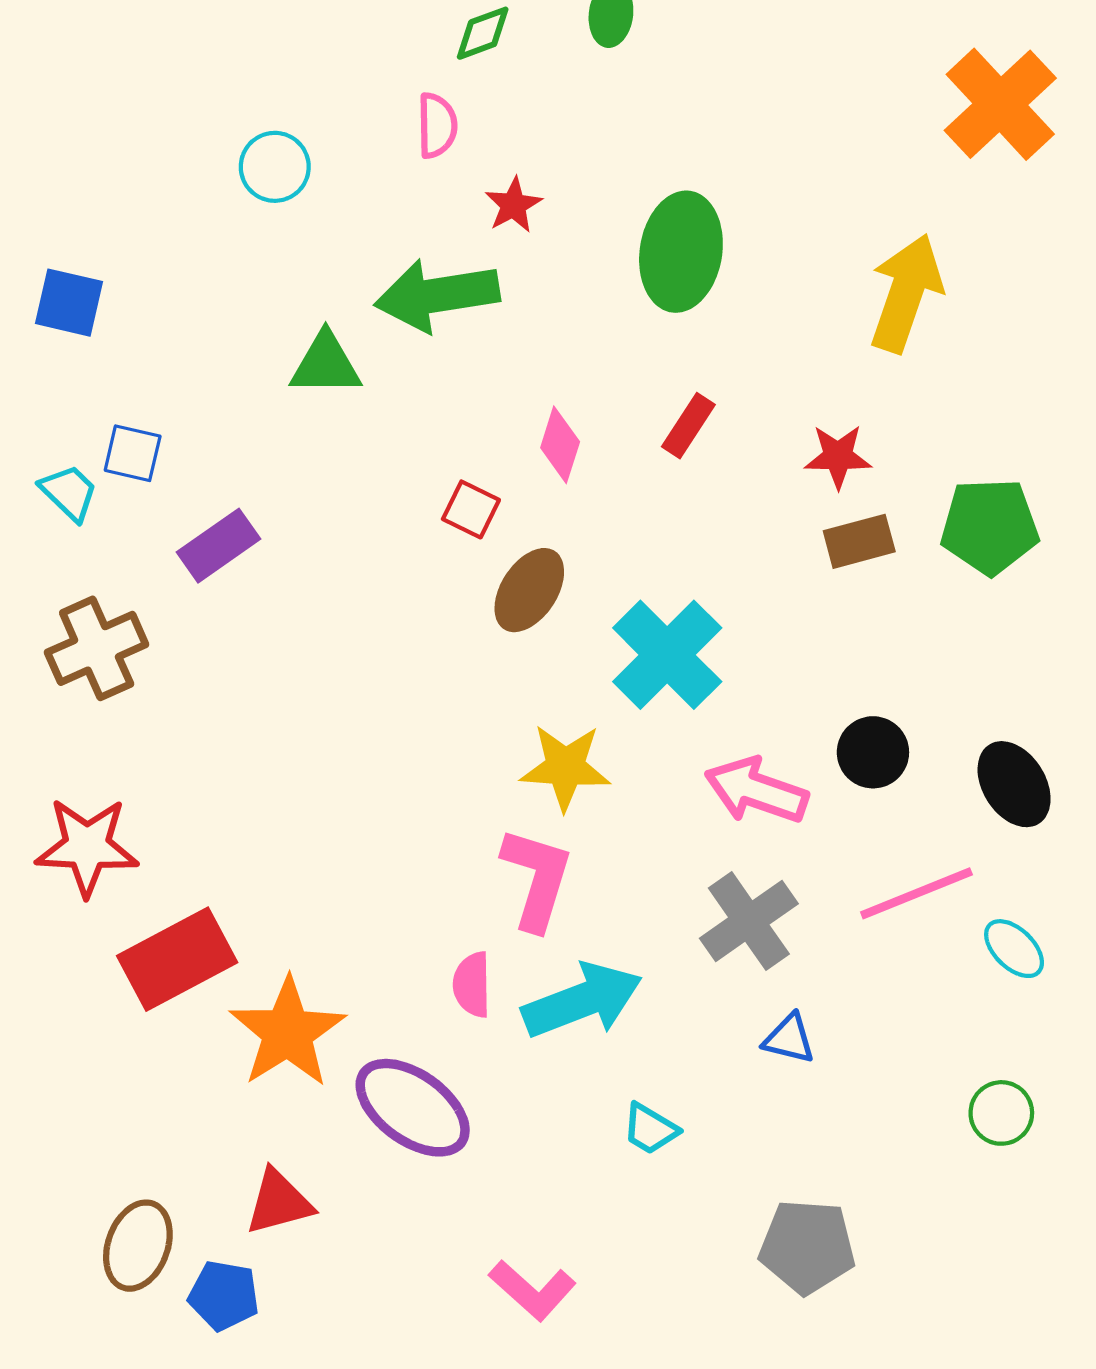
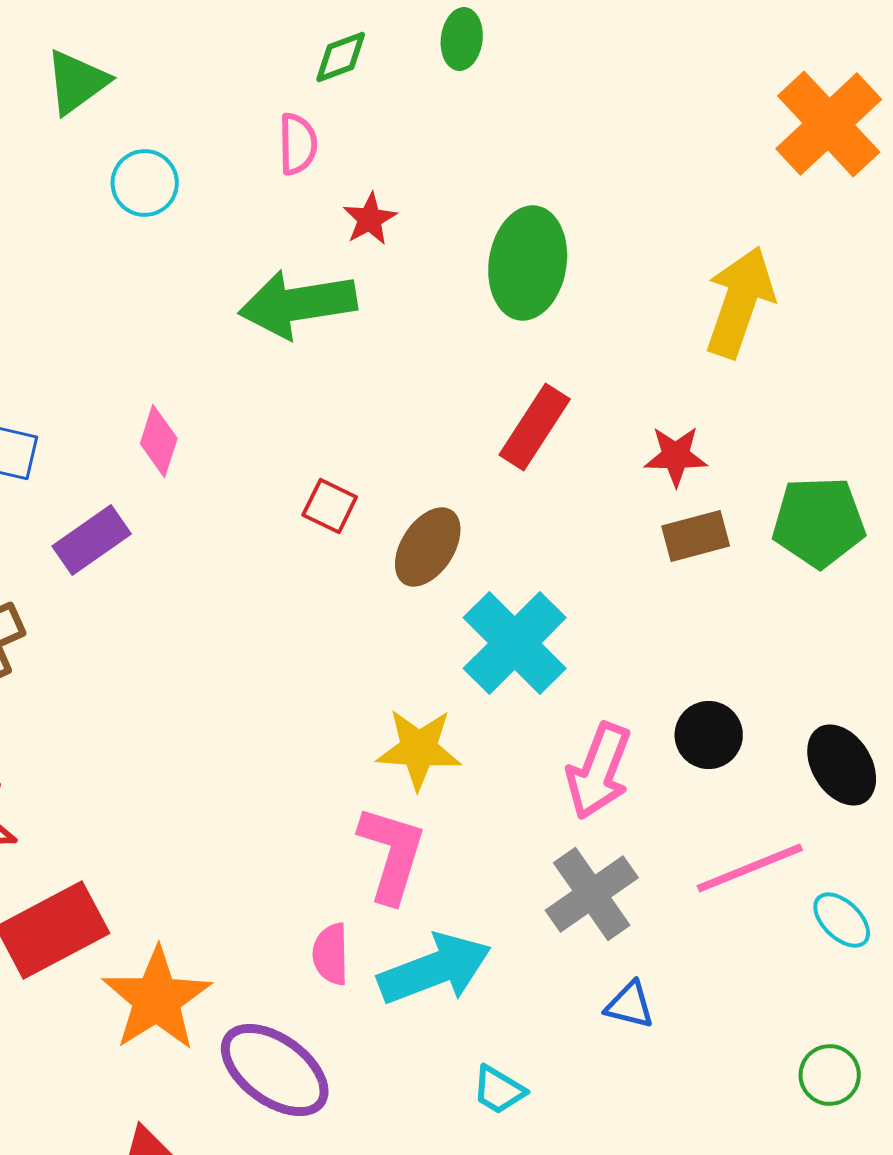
green triangle: (326, 364) -> (77, 82), moved, turned -36
red rectangle: (688, 426) -> (535, 427), size x1.4
pink diamond: (560, 445) -> (159, 441), moved
brown ellipse: (529, 590) -> (428, 547), moved
pink arrow: (756, 791) -> (599, 771), turned -88

